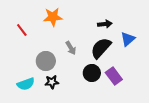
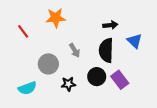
blue triangle: (128, 39) -> (135, 41), turned -35
black semicircle: (101, 48) -> (106, 50), turned -40
black star: (52, 82) -> (68, 84), moved

